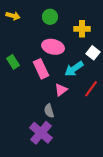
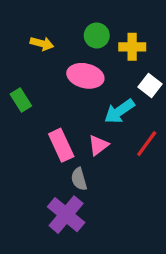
yellow arrow: (13, 16) -> (42, 44), moved
green circle: (50, 17) -> (97, 35), moved
pink rectangle: (41, 69) -> (61, 145), moved

